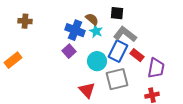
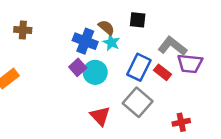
gray L-shape: (125, 34) -> (173, 46), moved
cyan circle: (97, 61) -> (95, 72), moved
purple trapezoid: (156, 68) -> (190, 64), moved, turned 85
gray square: (117, 79) -> (138, 102), turned -35

